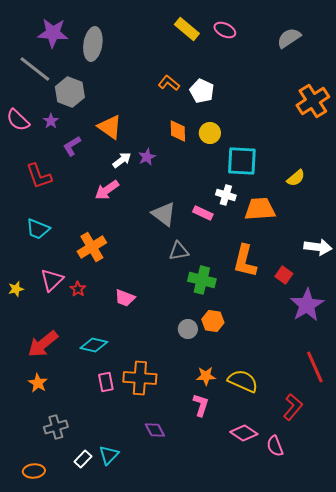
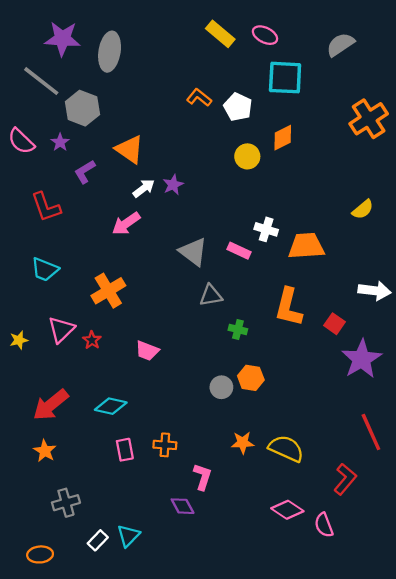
orange diamond: (178, 131) -> (283, 138), moved, turned 65
cyan square: (242, 161) -> (285, 78), moved
yellow semicircle: (296, 178) -> (363, 209), moved
green cross: (202, 280) -> (238, 330), size x0.6
orange cross: (140, 378) -> (165, 445), size x0.6
pink L-shape: (201, 405) -> (203, 477), moved

